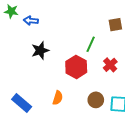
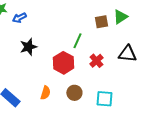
blue arrow: (31, 21) -> (19, 18), turned -32
brown circle: (96, 100) -> (74, 93), moved

